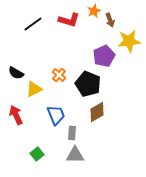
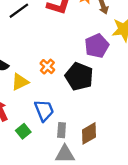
brown diamond: (97, 112) -> (89, 133), moved
green square: (37, 154) -> (23, 131), moved

